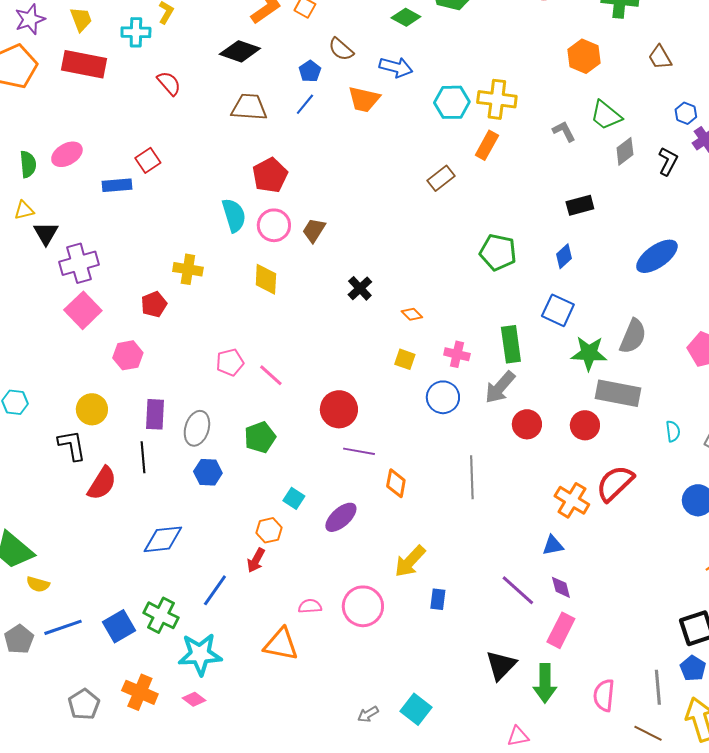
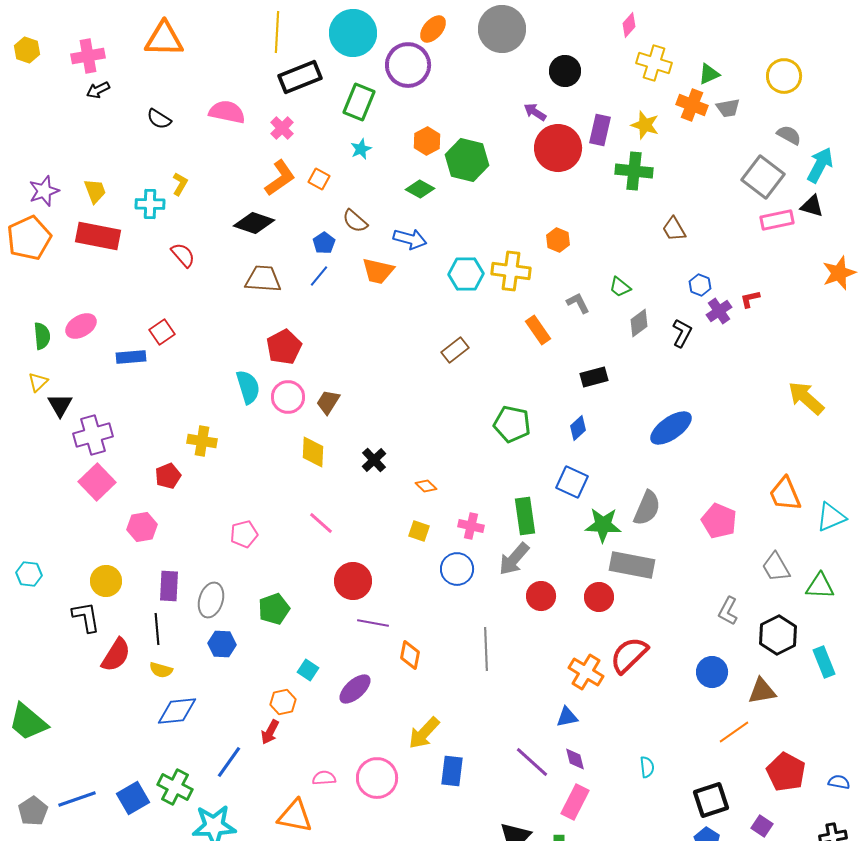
orange hexagon: (584, 56) -> (558, 240), moved, size x0.7
green trapezoid: (606, 115) -> (620, 287), size x0.7
orange rectangle: (487, 145) -> (538, 330), moved, turned -64
yellow triangle: (24, 210) -> (38, 382), turned -30
yellow diamond: (266, 279) -> (313, 452), moved
pink line: (271, 375) -> (321, 523), moved
cyan semicircle: (673, 431) -> (647, 767), moved
yellow semicircle: (38, 584) -> (161, 670), moved
blue rectangle: (438, 599) -> (452, 771), size x1.4

